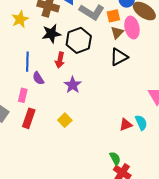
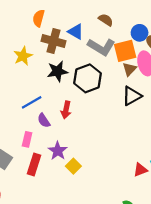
orange square: (113, 16) -> (125, 51), size x1.5
red arrow: (60, 60) -> (66, 110), moved
blue line: (27, 62) -> (32, 102), turned 60
purple star: (73, 85) -> (58, 151), moved

